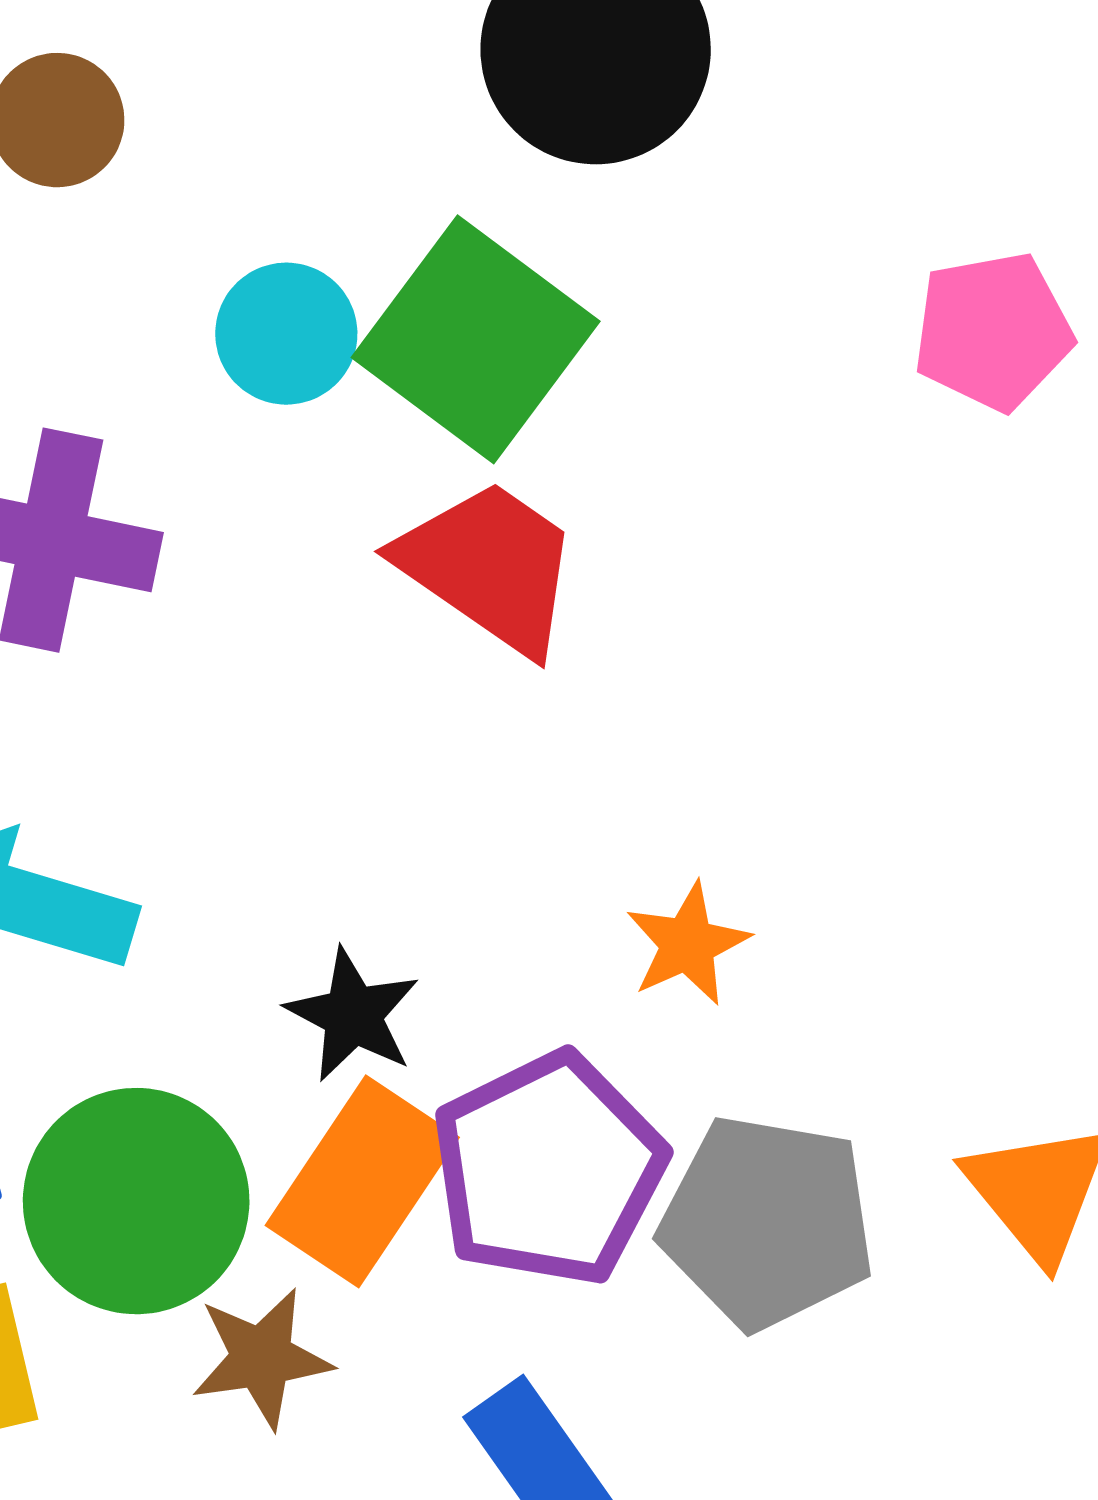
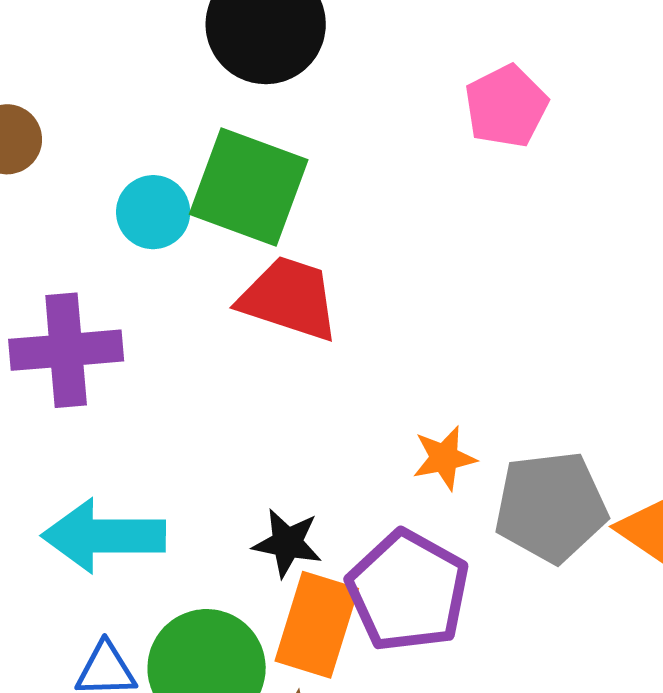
orange star: (688, 944) -> (444, 458), turned 30
gray pentagon: (767, 1222) -> (551, 507), moved

